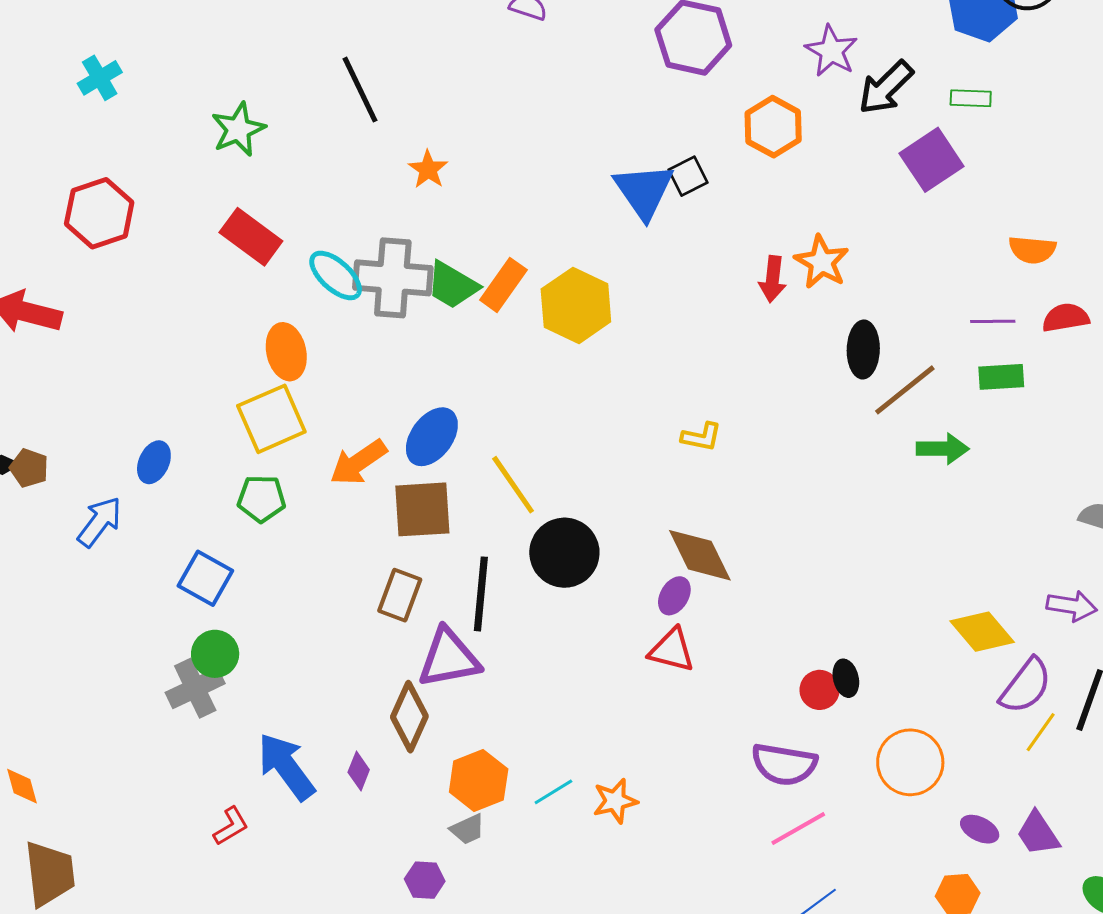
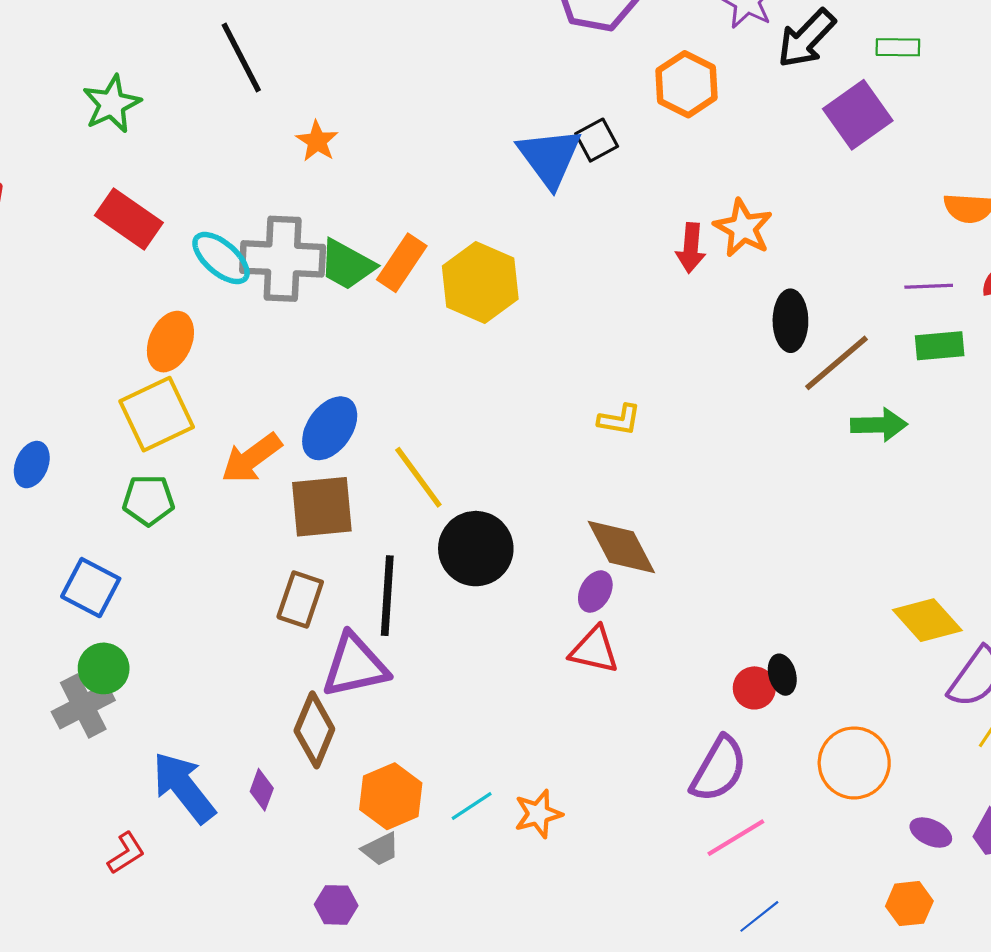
orange ellipse: (286, 352) -> (170, 342), turned 38
purple semicircle: (784, 764) -> (719, 769), turned -68

